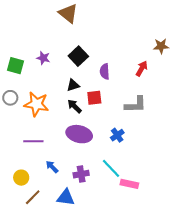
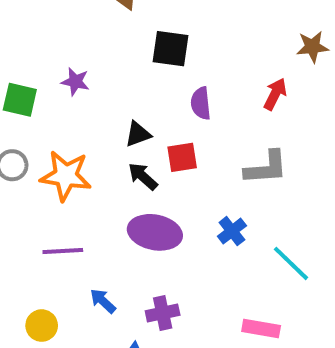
black square: (78, 56) -> (170, 49), moved, turned -36
cyan line: (111, 168) -> (291, 263), moved

